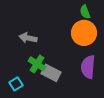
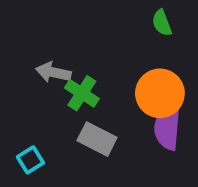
orange circle: (84, 33) -> (160, 93), moved
green cross: (37, 64) -> (82, 93), moved

